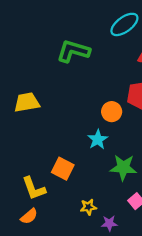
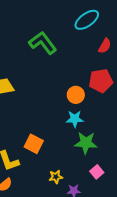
green L-shape: (73, 51) -> (43, 43), turned 36
cyan star: (98, 140) -> (75, 119), moved, turned 30

